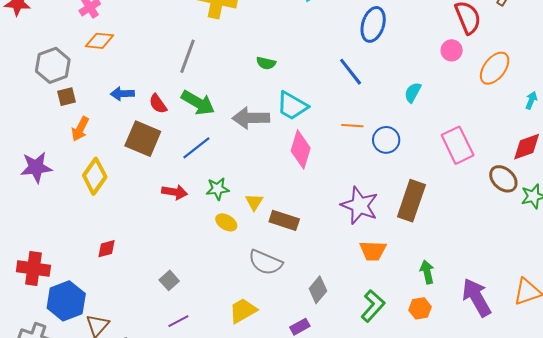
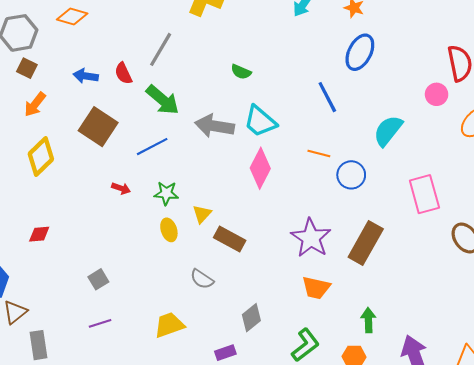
cyan semicircle: (413, 92) -> (388, 131), size x1.5
brown square: (66, 97) -> (27, 68), turned 30
red semicircle: (158, 104) -> (123, 73), moved
red arrow: (175, 192) -> (121, 188), size x0.7
yellow ellipse: (226, 222) -> (169, 230), turned 30
gray semicircle: (265, 262) -> (202, 279), size x0.7

